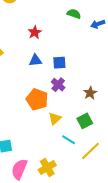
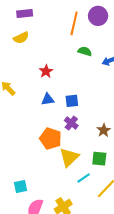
yellow triangle: (55, 119) -> (69, 157), size x1.5
green square: (85, 121) -> (99, 159), turned 35
cyan line: (69, 140) -> (84, 178), turned -64

